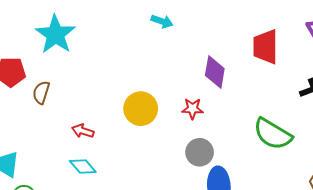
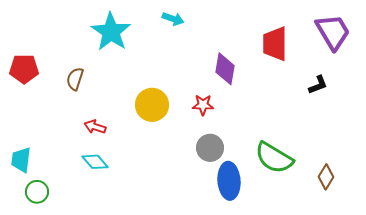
cyan star: (55, 35) -> (111, 32), moved
brown semicircle: (41, 92) -> (75, 79), moved
green semicircle: (273, 134) -> (274, 158), moved

